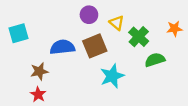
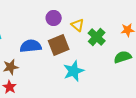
green semicircle: (155, 60) -> (123, 57), moved

